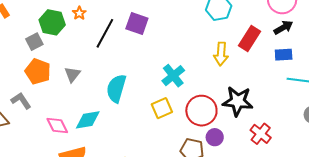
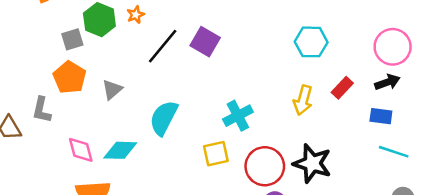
red rectangle: (249, 38) -> (342, 88), size x0.7
gray L-shape: (21, 101) -> (42, 110), turned -145

